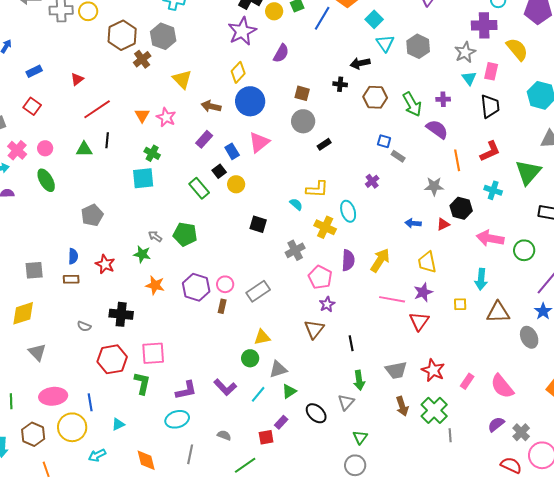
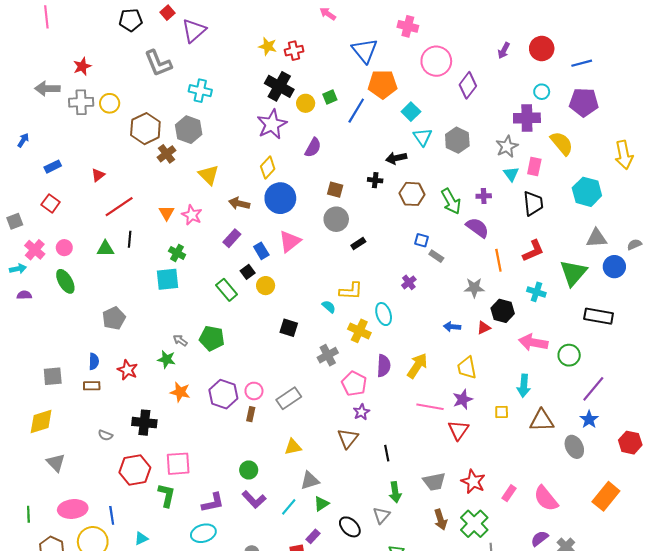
green circle: (250, 358) -> (249, 470), moved

